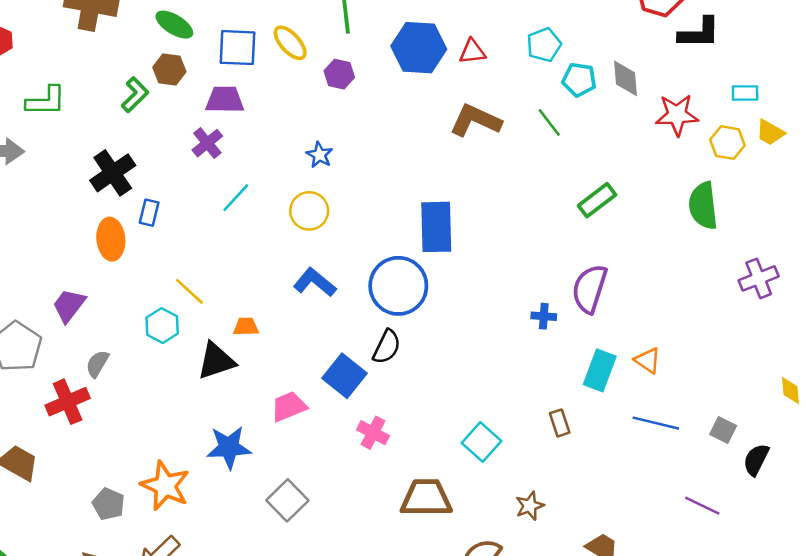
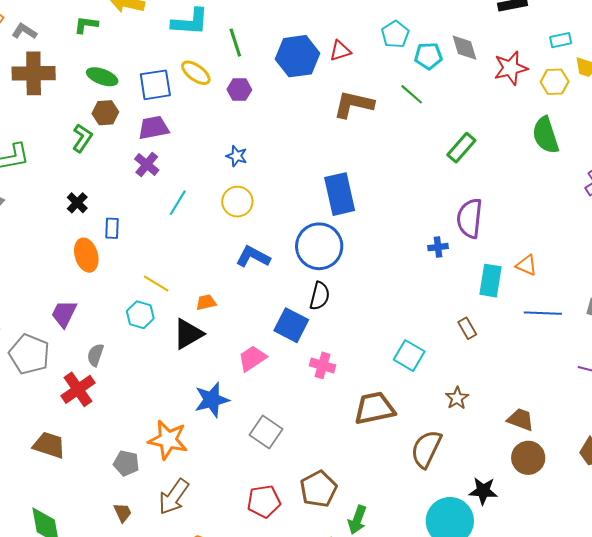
black cross: (113, 173) -> (77, 203), size x0.6

